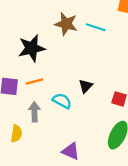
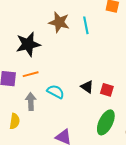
cyan line: (96, 27) -> (86, 25), turned 60
black triangle: (86, 86) -> (87, 87), moved, turned -40

